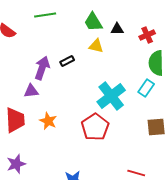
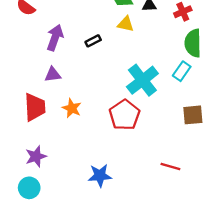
purple arrow: (42, 68) -> (55, 38), moved

